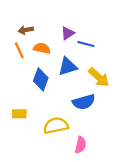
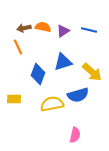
blue line: (86, 44) -> (89, 30), moved
orange semicircle: (42, 48) -> (43, 27), moved
yellow rectangle: (19, 114) -> (14, 99), moved
yellow semicircle: (56, 126) -> (52, 104), moved

